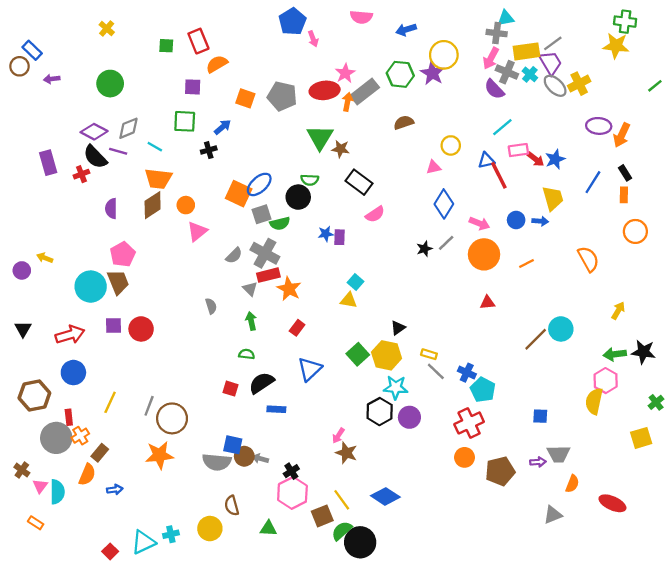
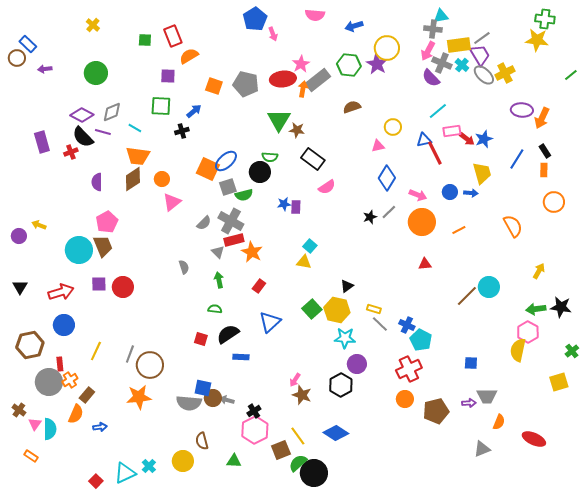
black hexagon: (380, 412) -> (341, 385), moved
cyan cross: (171, 534) -> (149, 466), turned -32

